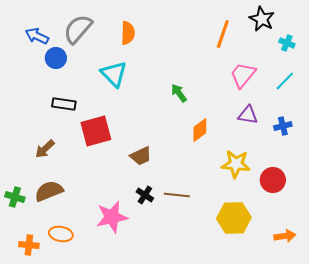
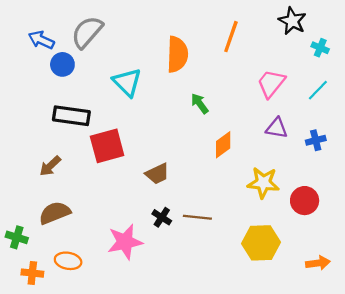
orange semicircle: (128, 33) -> (177, 54), moved, size x1.4
orange line: (223, 34) -> (231, 37), moved
black rectangle: (64, 104) -> (71, 116), size x1.4
green cross: (15, 197) -> (17, 237), moved

